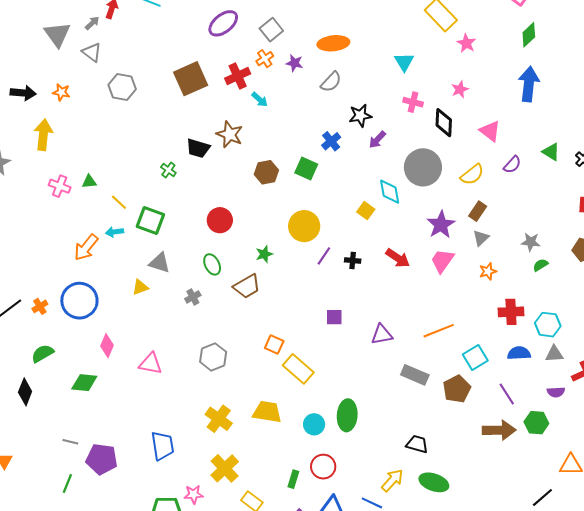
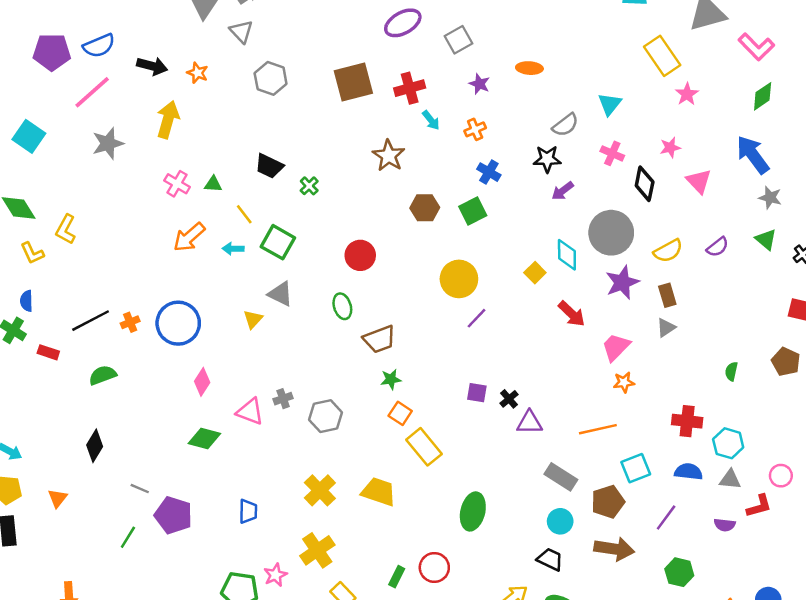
orange ellipse: (333, 43) -> (529, 68), size x0.7
orange cross: (265, 59) -> (475, 129), moved
gray semicircle: (331, 82) -> (565, 125), moved
blue arrow: (529, 84) -> (753, 155), turned -52
pink triangle: (490, 131) -> (699, 181), moved
blue cross: (331, 141) -> (489, 172), moved, turned -30
black trapezoid: (198, 148) -> (269, 166), moved
green square: (306, 168) -> (473, 211), turned 30
brown rectangle: (478, 211) -> (667, 295), turned -60
purple star: (441, 225) -> (622, 282), moved
gray star: (531, 242) -> (770, 198), moved
orange arrow: (86, 247) -> (189, 237), moved
green star: (264, 254) -> (391, 379), moved
red arrow: (398, 258) -> (572, 314), moved
black cross: (353, 261) -> (509, 399), moved, turned 35
green semicircle: (541, 265) -> (731, 371), turned -56
orange star: (488, 271) -> (624, 382), moved
yellow triangle: (140, 287) -> (253, 319), turned -36
gray cross: (193, 297) -> (283, 399), moved
green semicircle: (43, 353) -> (103, 375), moved
green diamond: (84, 383) -> (204, 438), moved
black diamond: (25, 392) -> (95, 446), moved
purple line: (507, 394) -> (666, 518), turned 60
green hexagon: (536, 423) -> (679, 572), moved
cyan circle: (314, 424) -> (560, 521), moved
brown arrow: (499, 430) -> (614, 549), moved
blue trapezoid: (163, 446) -> (248, 511), size x0.7
pink star: (194, 494) -> (275, 575), turned -30

